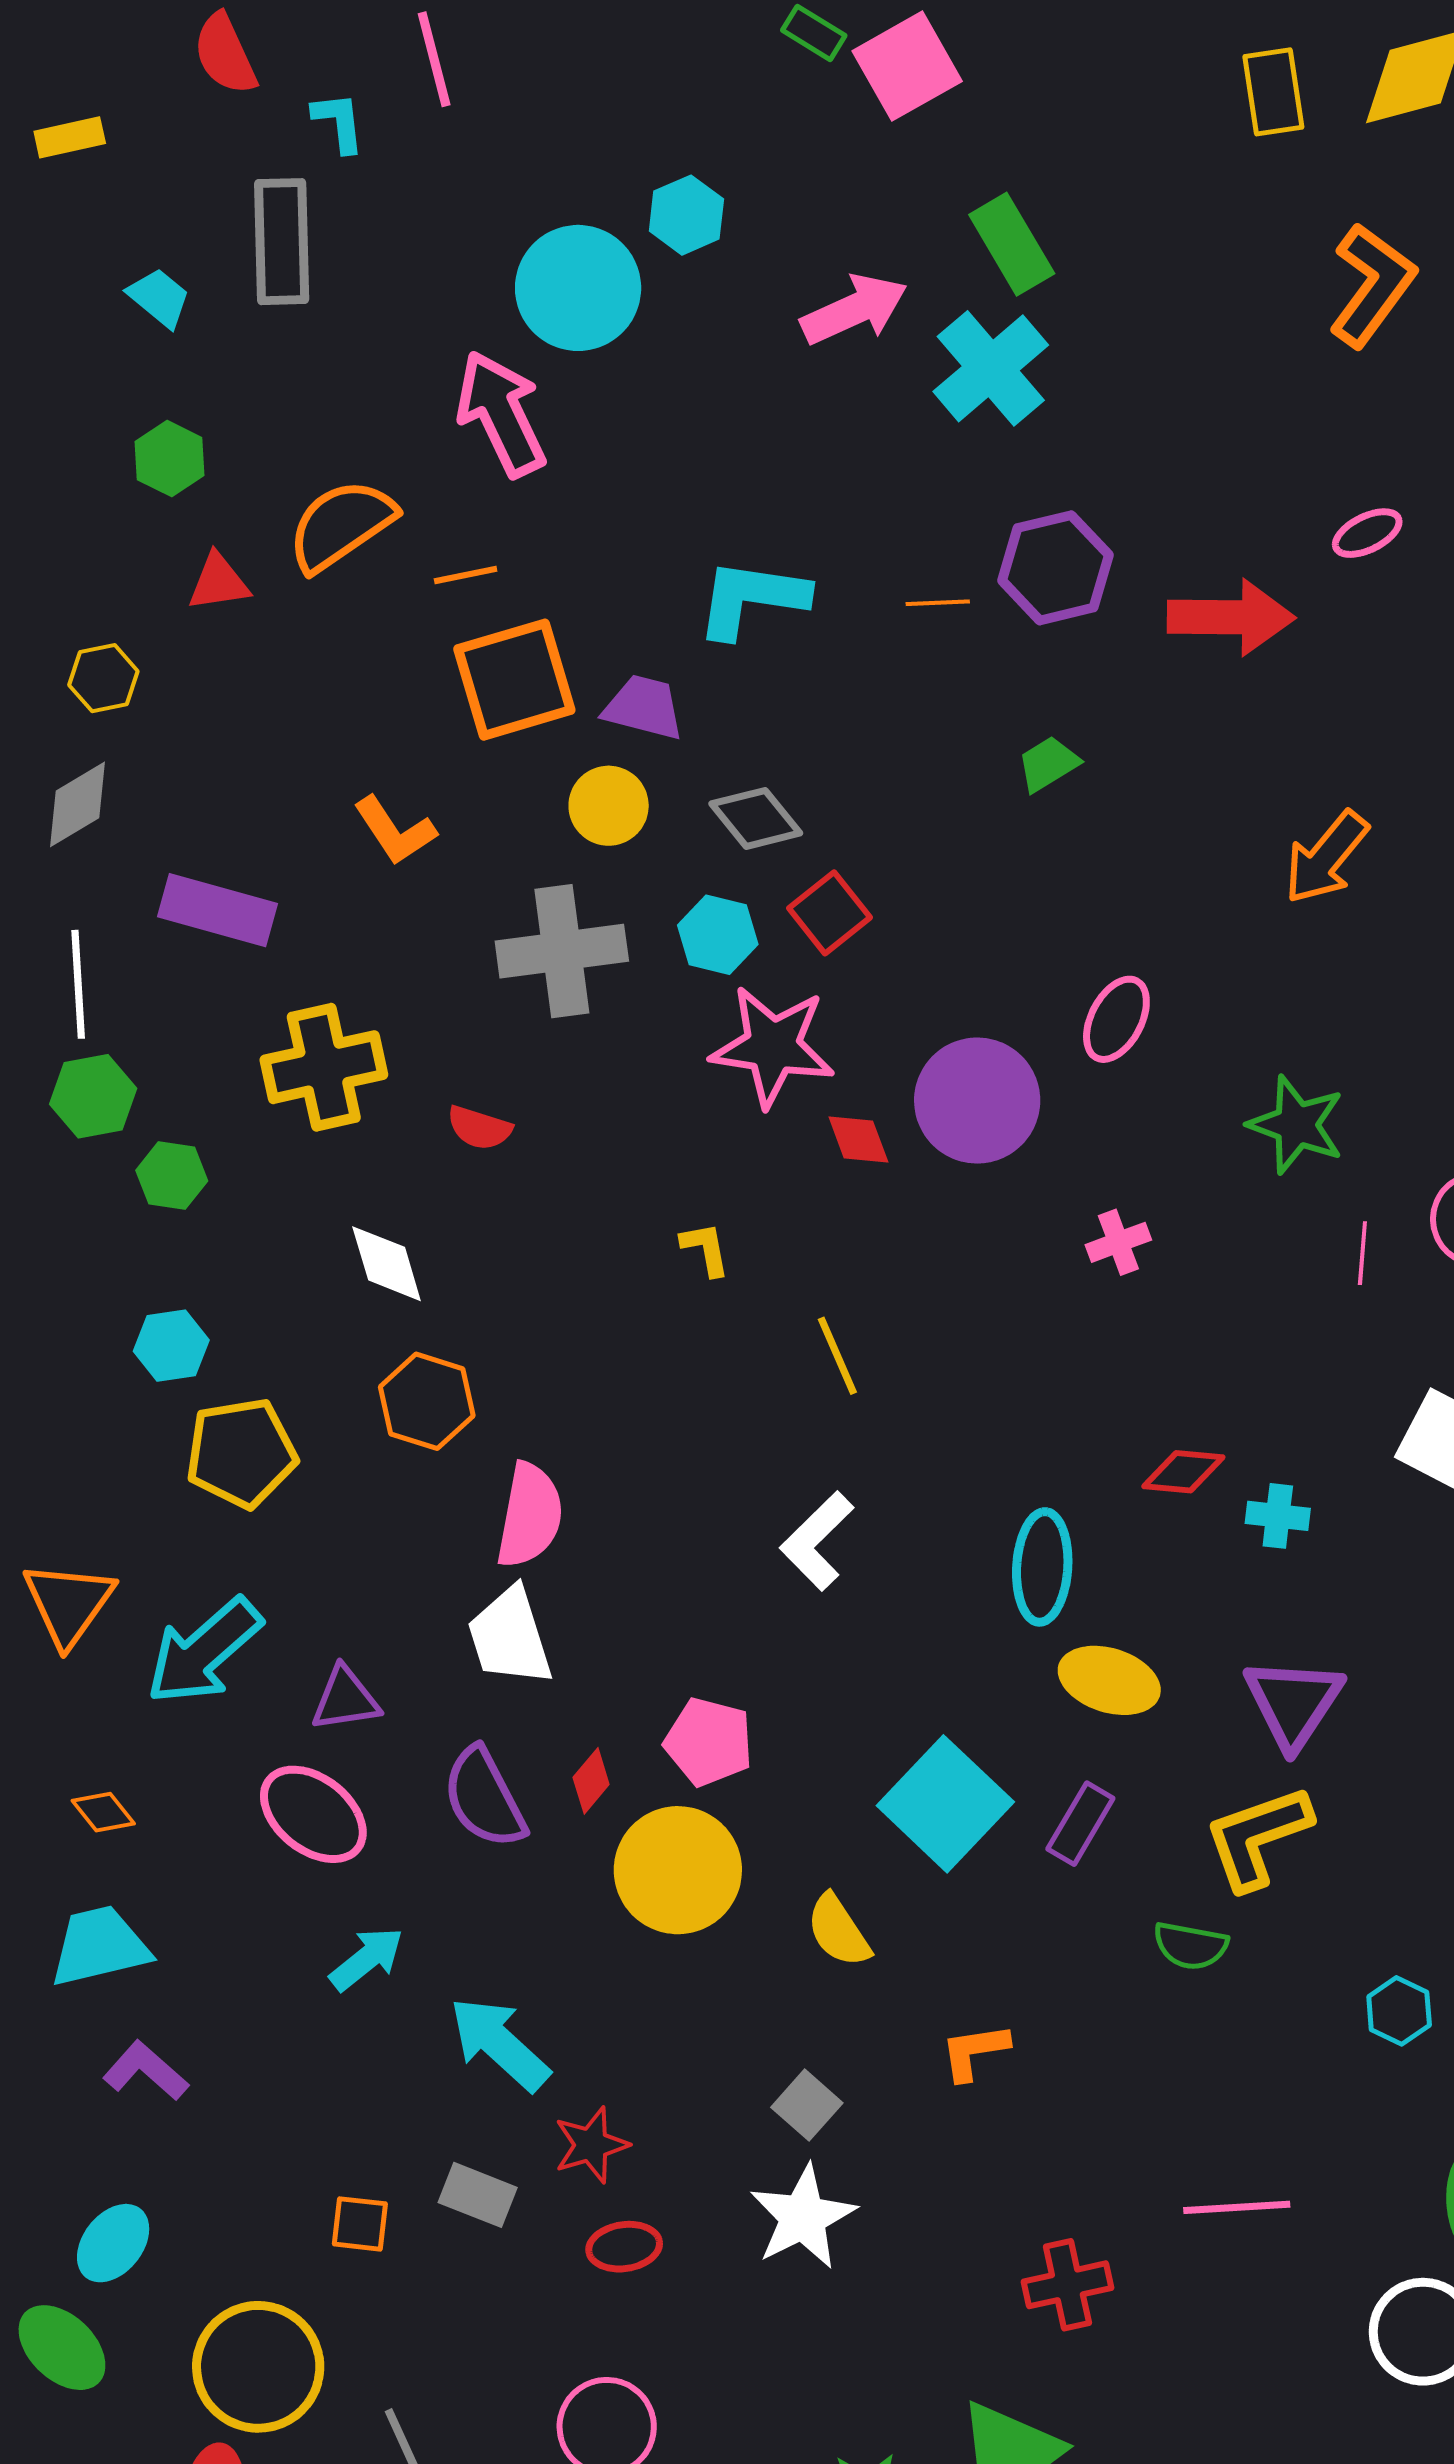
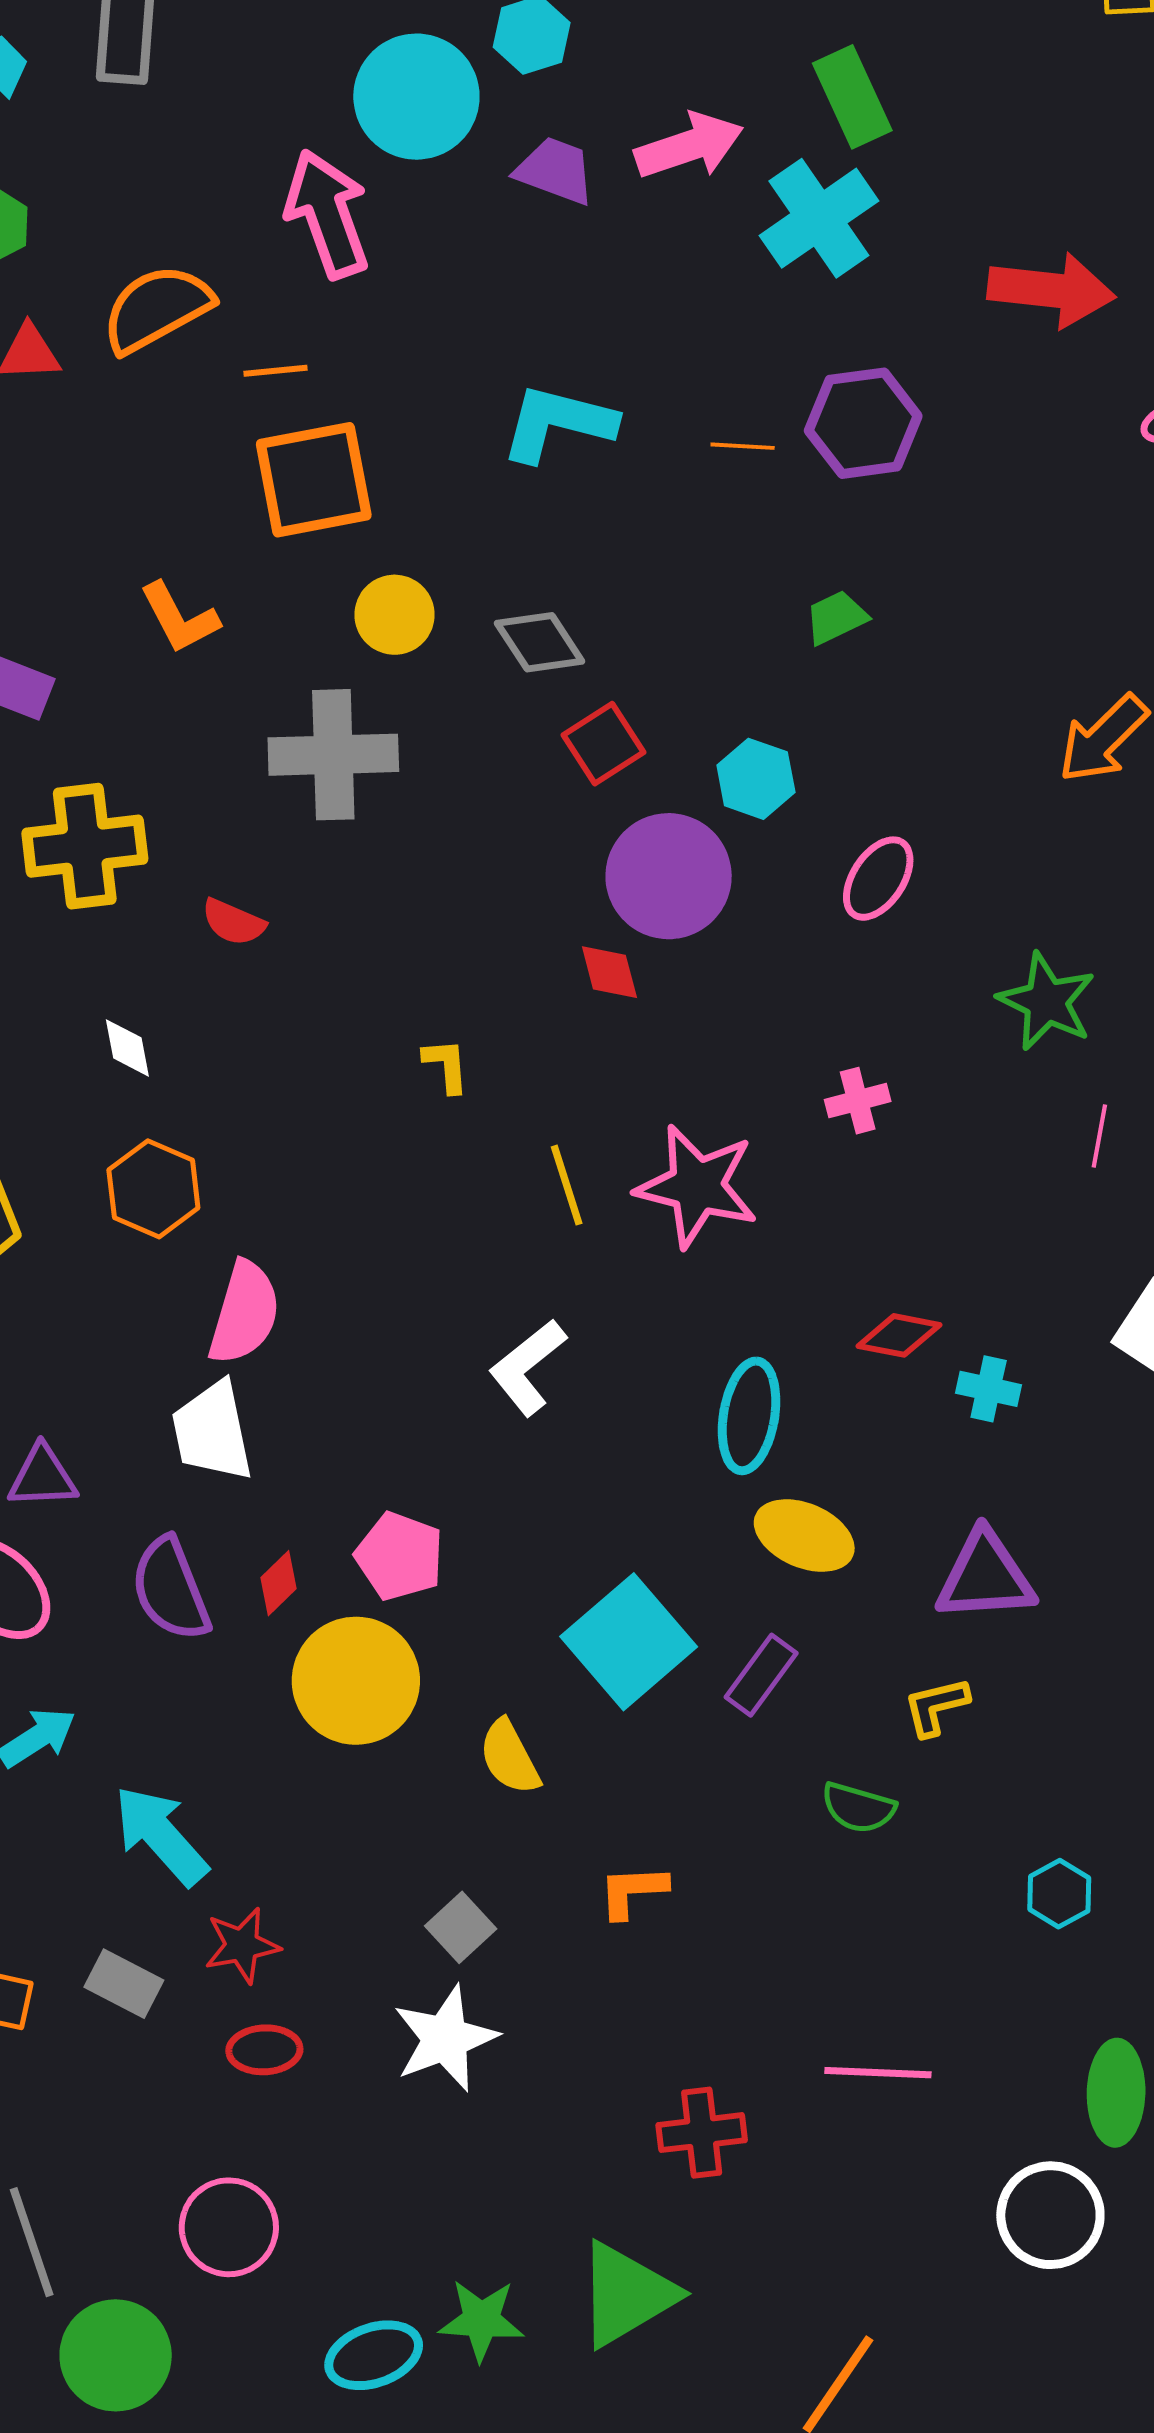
red arrow: (1231, 617) -> (1051, 290), moved
purple trapezoid: (644, 707) -> (555, 171), moved
cyan hexagon: (718, 935) -> (756, 779), moved
pink star: (773, 1046) -> (697, 1186), moved
purple circle: (977, 1101) -> (669, 876), moved
white diamond: (387, 1264) -> (127, 1048), size x0.7
purple triangle: (1293, 1703) -> (985, 1576), turned 47
yellow L-shape: (1258, 1837) -> (936, 1706), size x0.6

